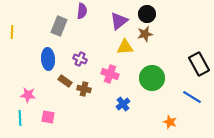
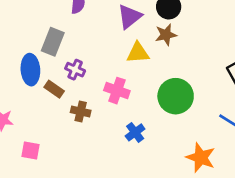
gray rectangle: (59, 26) -> (53, 42), moved
brown rectangle: (65, 81) -> (54, 89), moved
orange star: (170, 122) -> (201, 158), size x1.5

